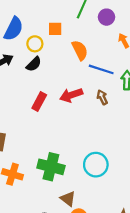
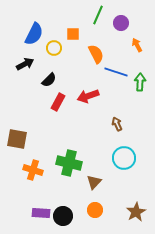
black semicircle: (34, 64) -> (49, 80), moved
brown arrow: (102, 97) -> (117, 124), moved
cyan circle: (96, 165) -> (124, 158), moved
brown triangle: (68, 199) -> (94, 182), moved, turned 35

